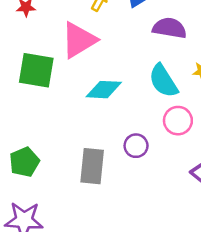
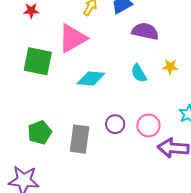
cyan semicircle: (163, 81) -> (139, 73), size x0.7
pink circle: (178, 121) -> (148, 125), moved
green pentagon: (24, 162) -> (40, 132), moved

